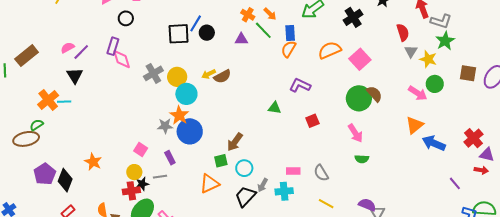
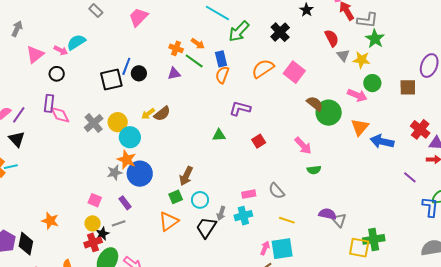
brown square: (468, 73) -> (408, 87), moved
green circle: (359, 98) -> (329, 113), moved

